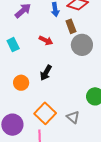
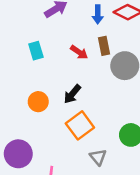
brown rectangle: (71, 26) -> (104, 46), moved
orange square: (45, 113) -> (80, 125), moved

